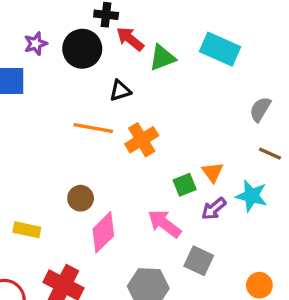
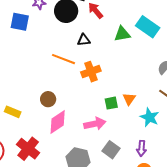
green triangle: (162, 58) -> (122, 34), moved
purple arrow: (214, 209) -> (142, 148), moved, turned -56
pink arrow: (164, 224) -> (95, 124), turned 120

